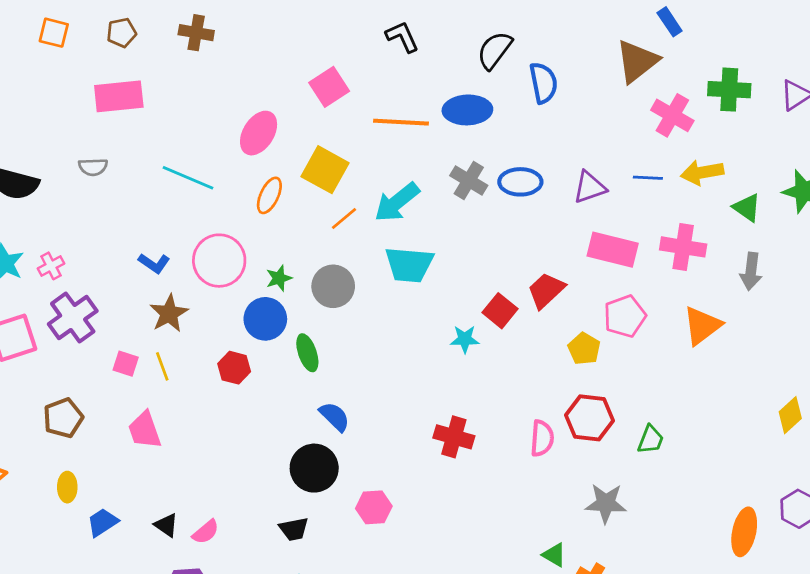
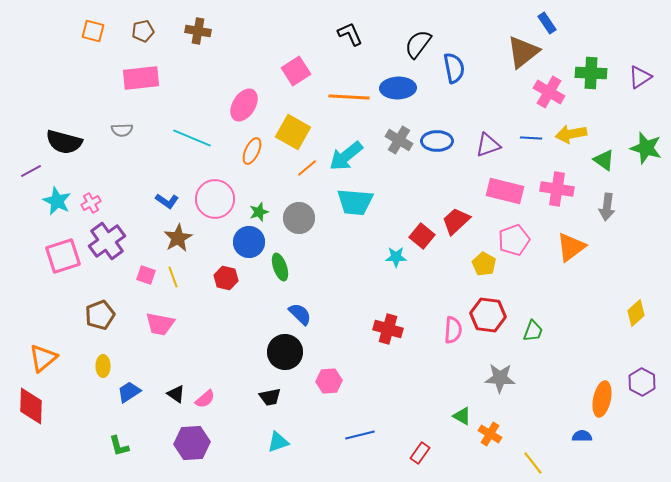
pink trapezoid: (145, 430) -> (160, 324), turned -60

